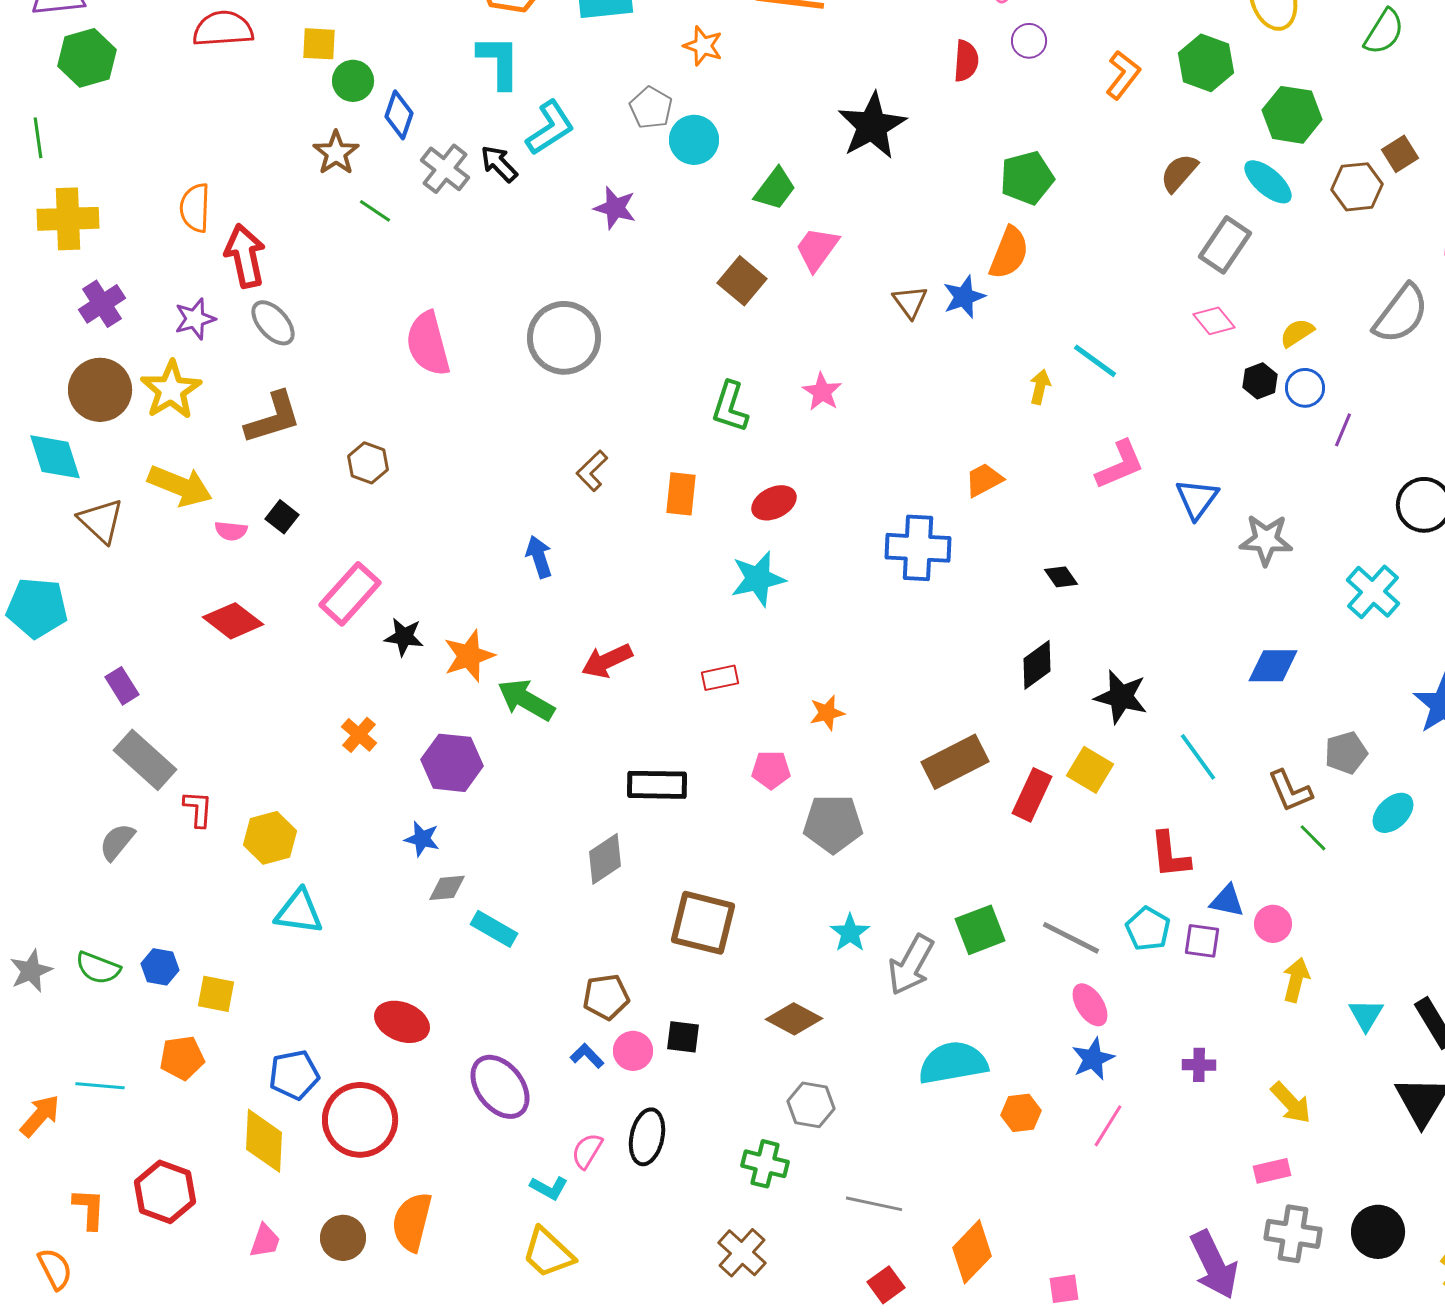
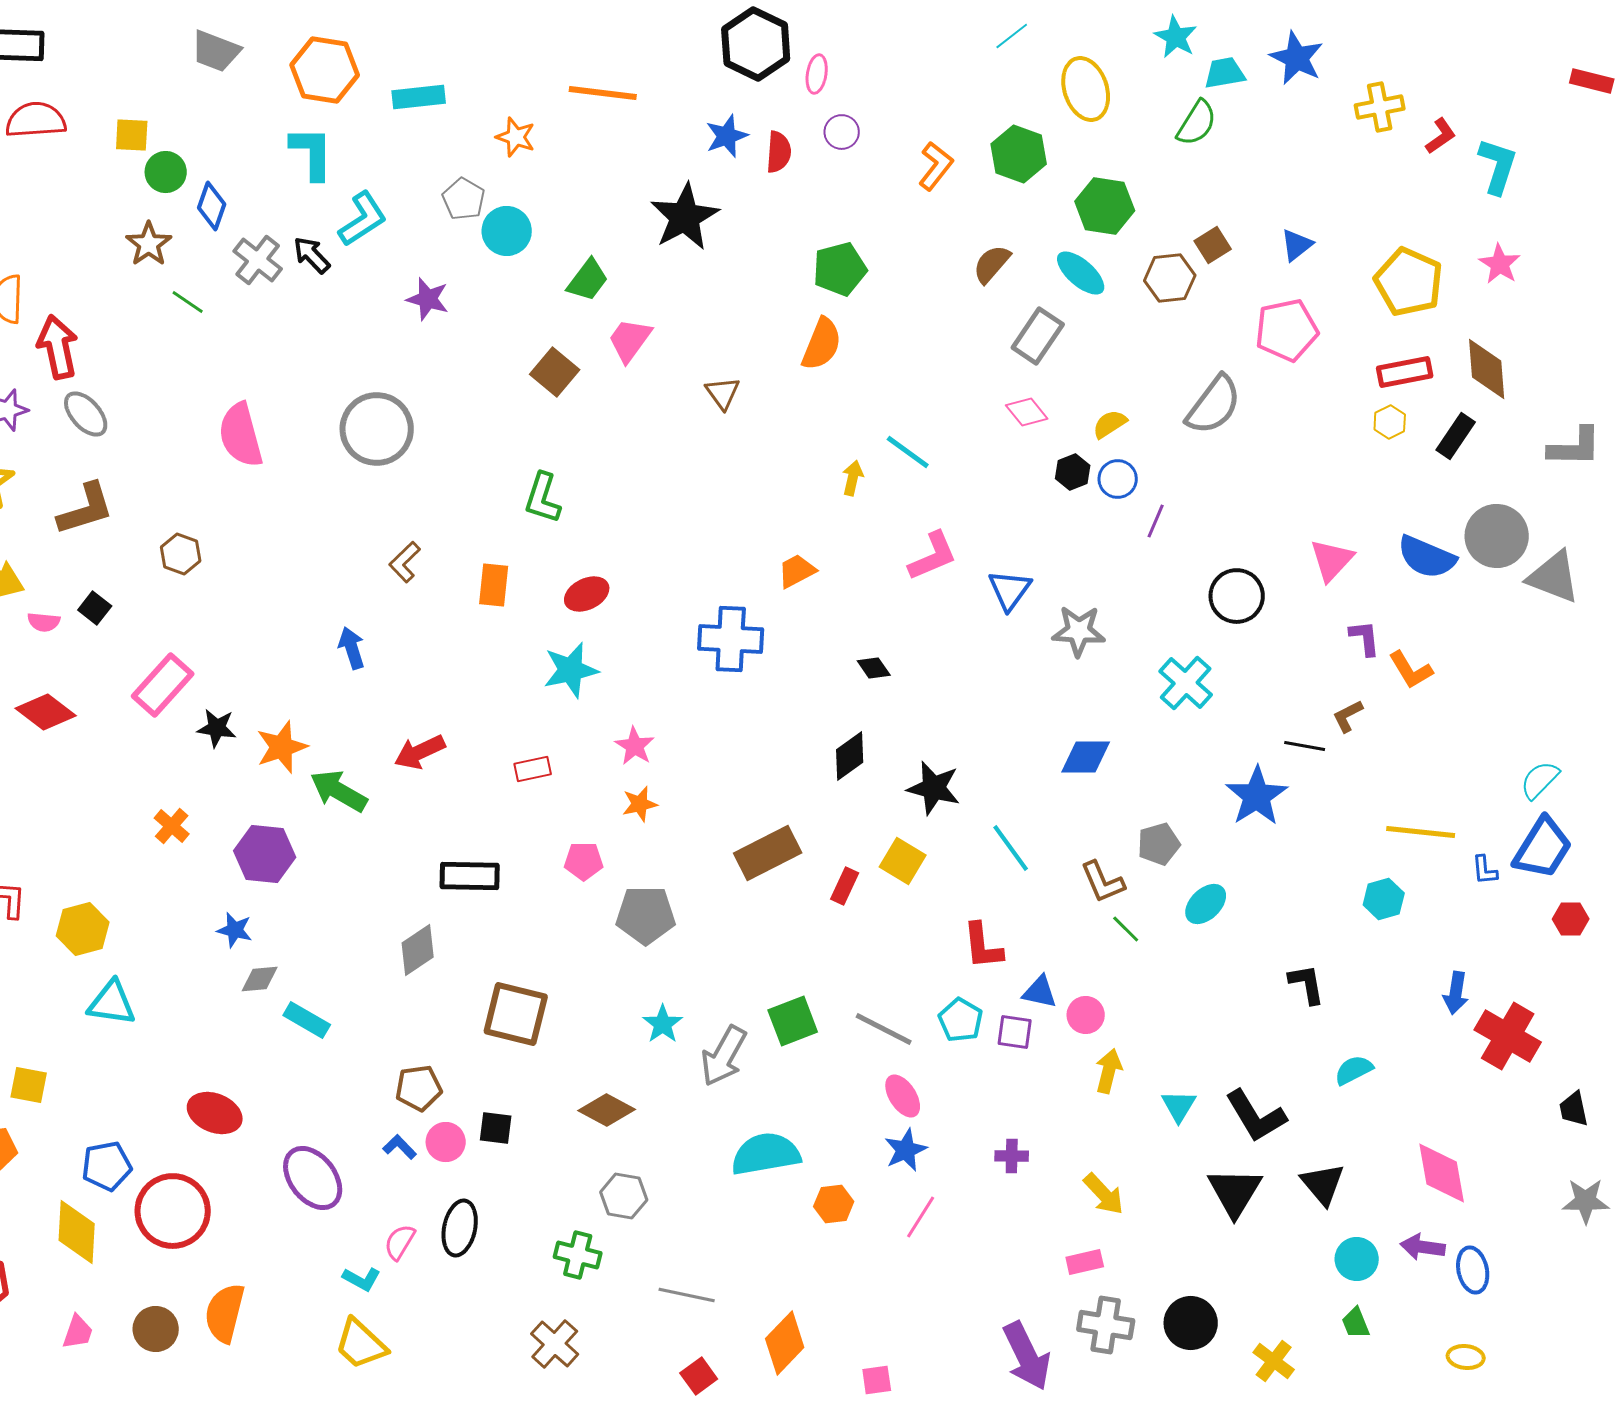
blue star: (964, 297) -> (727, 136), moved
pink star: (822, 392) -> (635, 746), moved
red rectangle: (1032, 795) -> (845, 886), size x0.7

